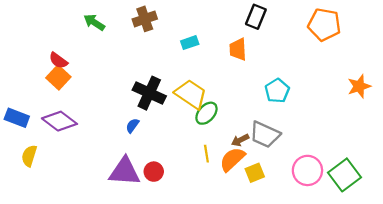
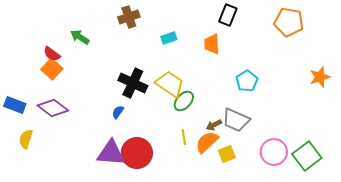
green arrow: (94, 22) -> (80, 37), moved
red circle: (154, 172) -> (137, 153), size x1.8

